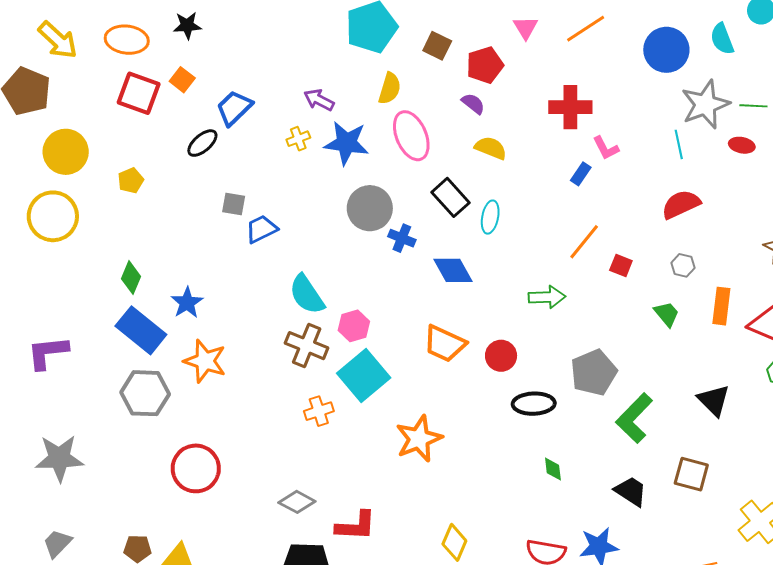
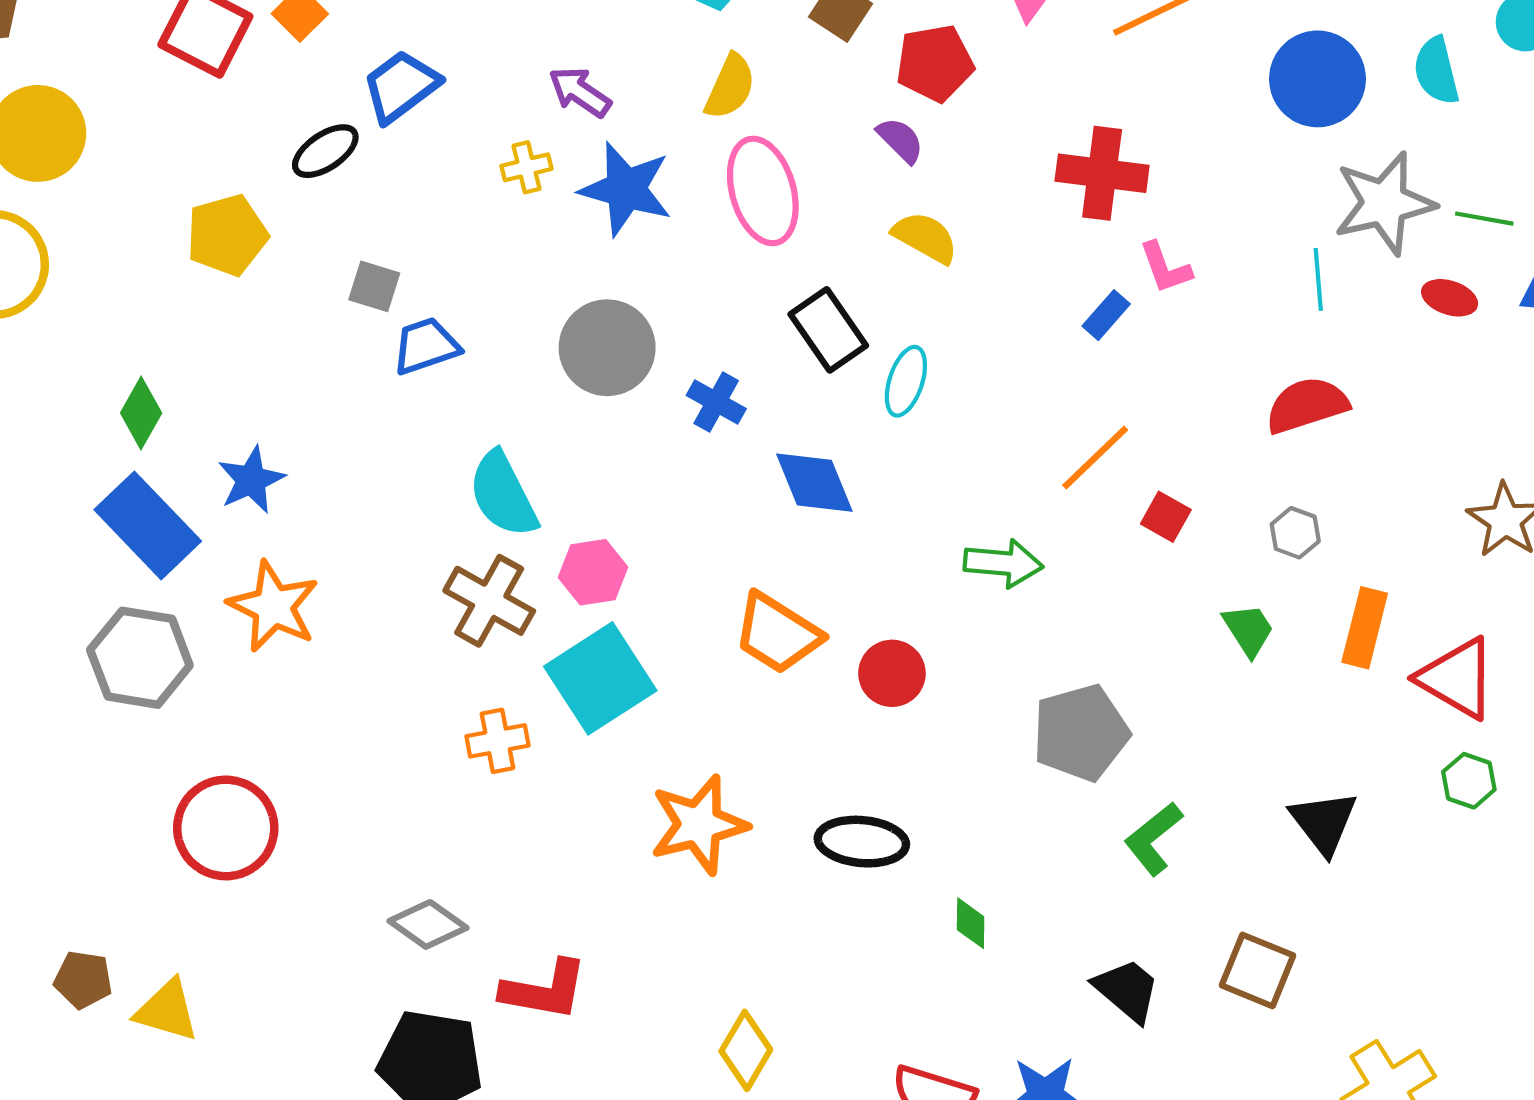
yellow pentagon: (131, 181) -> (227, 235), moved, size x1.5
gray circle: (370, 208) -> (607, 348), moved
black ellipse: (534, 404) -> (862, 842), moved
green L-shape: (634, 418) -> (1153, 839), size x0.7

